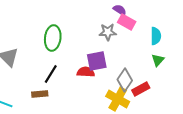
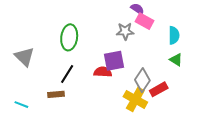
green triangle: (158, 60) -> (176, 60), turned -40

